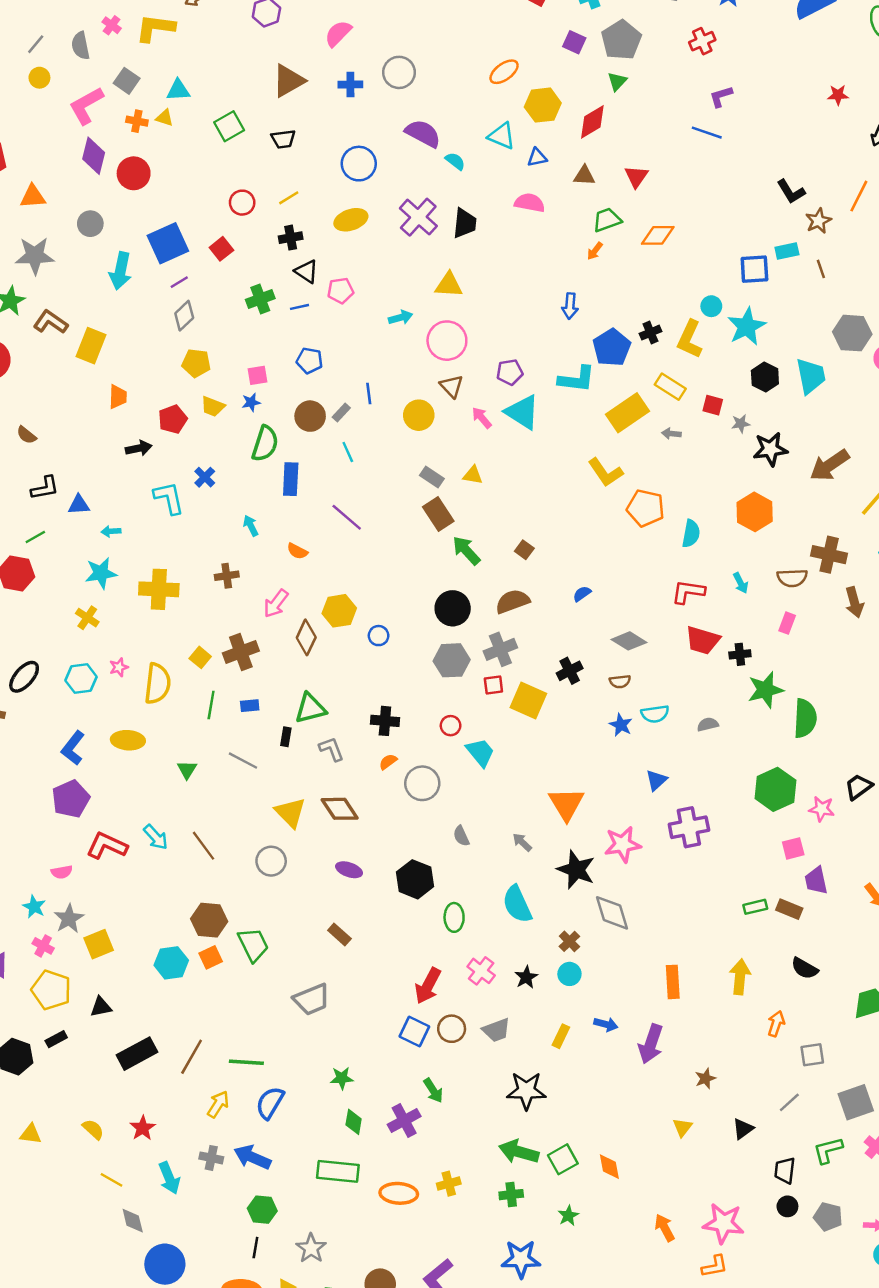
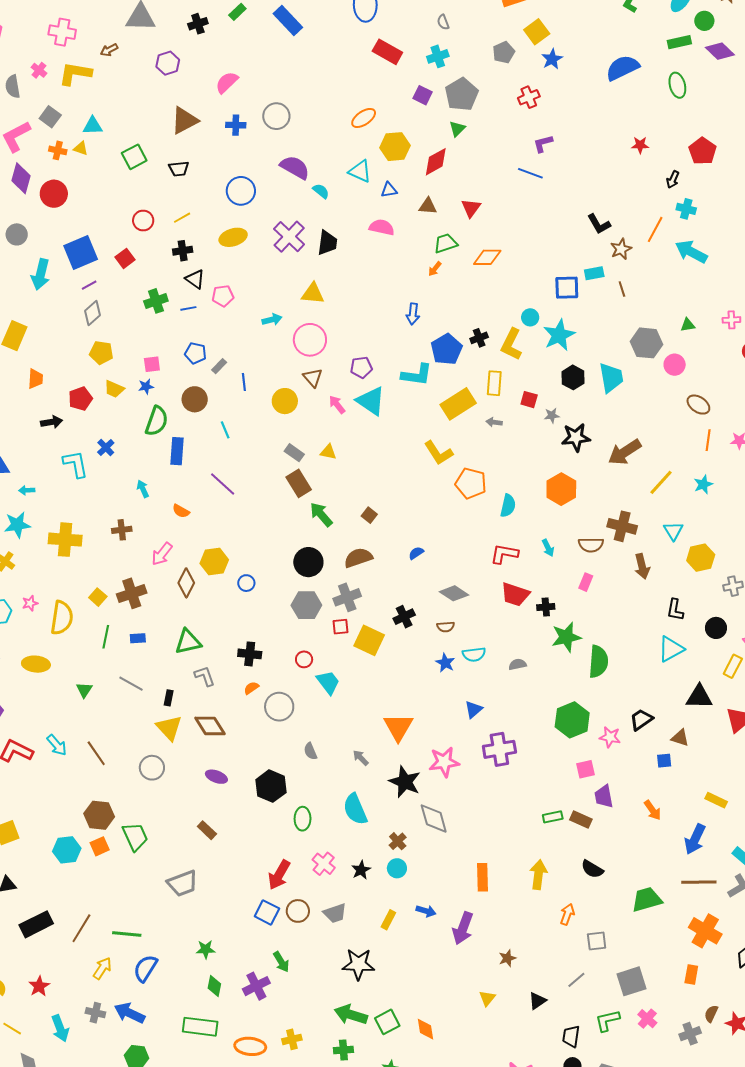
yellow rectangle: (670, 387) -> (494, 383), turned 60
gray rectangle: (341, 413) -> (219, 366), moved
black rectangle: (286, 737) -> (169, 698), moved

